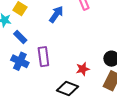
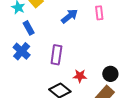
purple rectangle: (43, 57) -> (56, 55), moved

